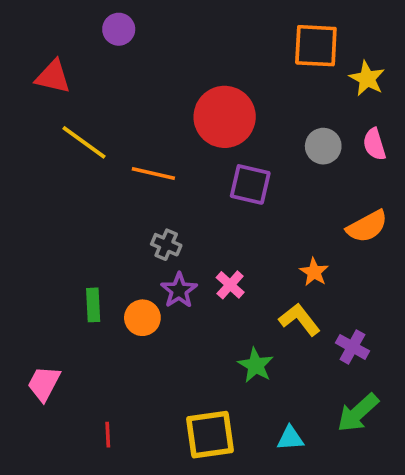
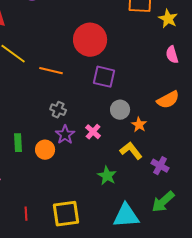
gray circle: (323, 146) -> (120, 110), moved
yellow square: (210, 435) -> (66, 214), moved
cyan triangle: (290, 438) -> (126, 216), size x1.8

